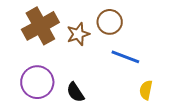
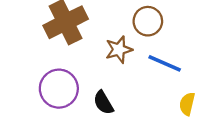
brown star: (78, 34) -> (119, 50), moved

